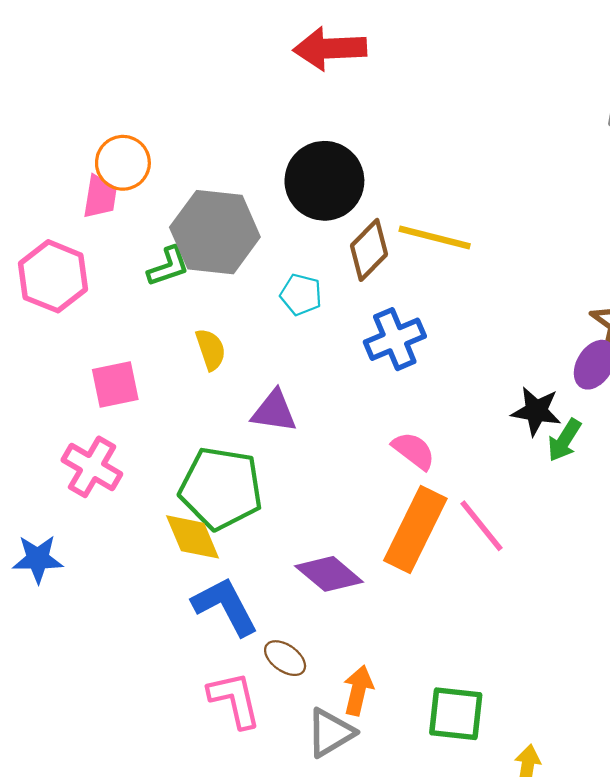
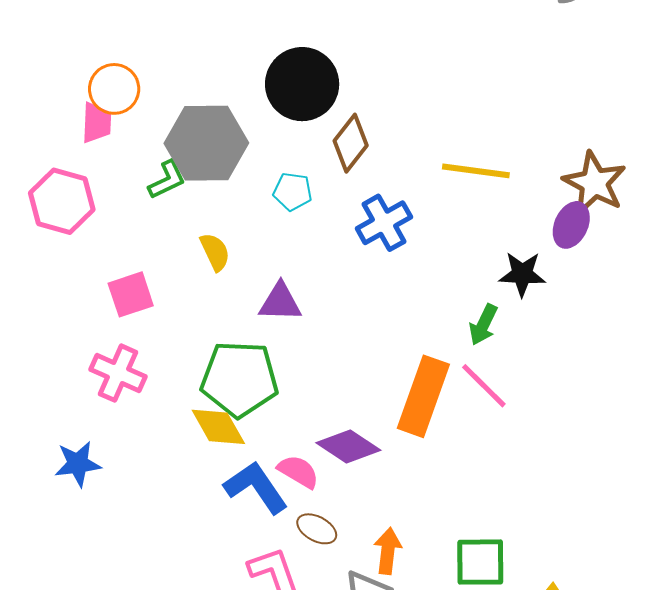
yellow line: (435, 237) -> (476, 171), moved
green arrow: (564, 440) -> (483, 325), moved
pink semicircle: (414, 451) -> (298, 472), moved

